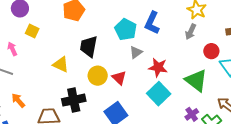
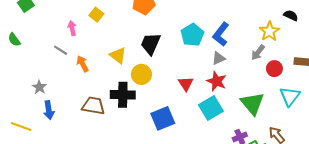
red circle: (211, 51) -> (274, 69), moved
gray triangle: (136, 52) -> (219, 58), moved
yellow circle: (98, 76) -> (141, 74), moved
red triangle: (119, 78) -> (186, 84), moved
orange arrow: (18, 100) -> (82, 64), moved

